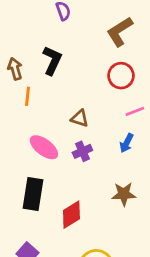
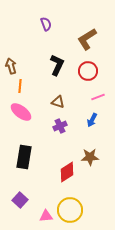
black L-shape: (52, 60) -> (57, 65), moved
pink ellipse: (44, 147) -> (21, 112), moved
red diamond: (71, 215) -> (67, 172), moved

